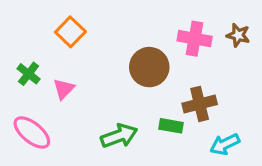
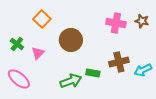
brown circle: (149, 67) -> (71, 40), moved
green rectangle: (171, 126) -> (93, 73), moved
cyan arrow: (225, 144) -> (143, 70), moved

